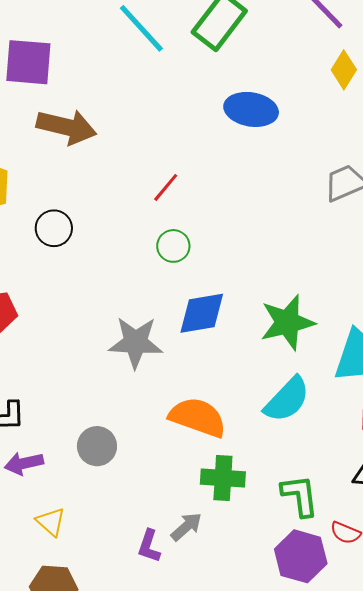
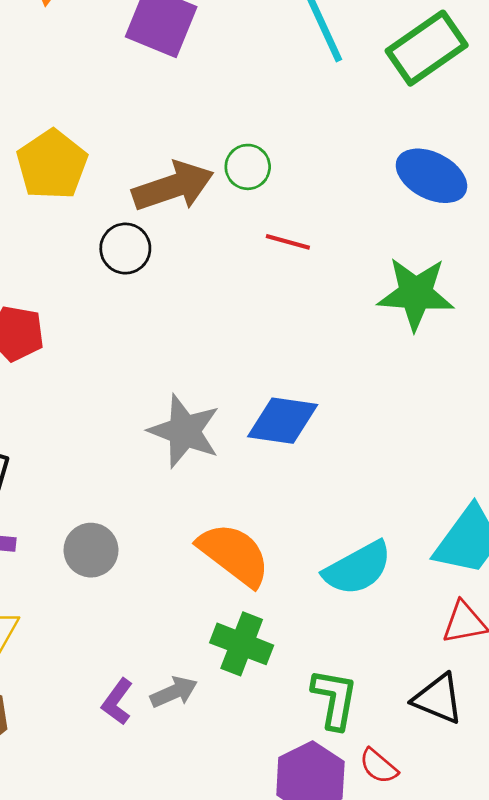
brown arrow: (66, 127) -> (173, 186), moved, turned -50
red line: (166, 187) -> (288, 242), turned 48
green circle: (173, 246) -> (248, 167), moved
green star: (287, 322) -> (416, 294), moved

